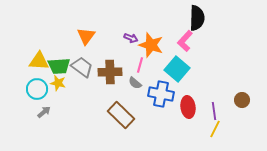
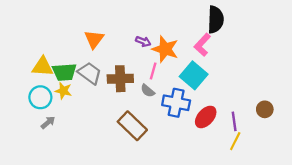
red ellipse: (188, 107) -> (206, 117), turned 50

